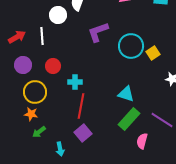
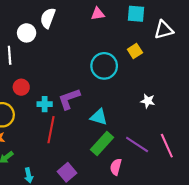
purple L-shape: (98, 32) -> (69, 99), moved
yellow square: (153, 53) -> (135, 51), moved
purple square: (83, 133) -> (67, 172), moved

